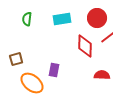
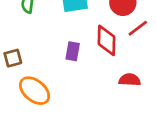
purple rectangle: (54, 70) -> (73, 51), moved

